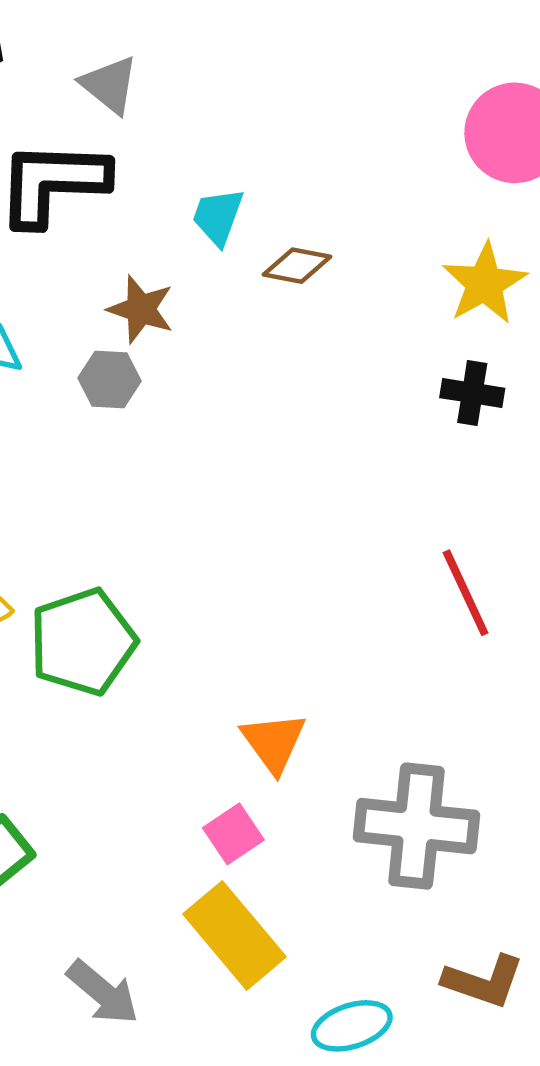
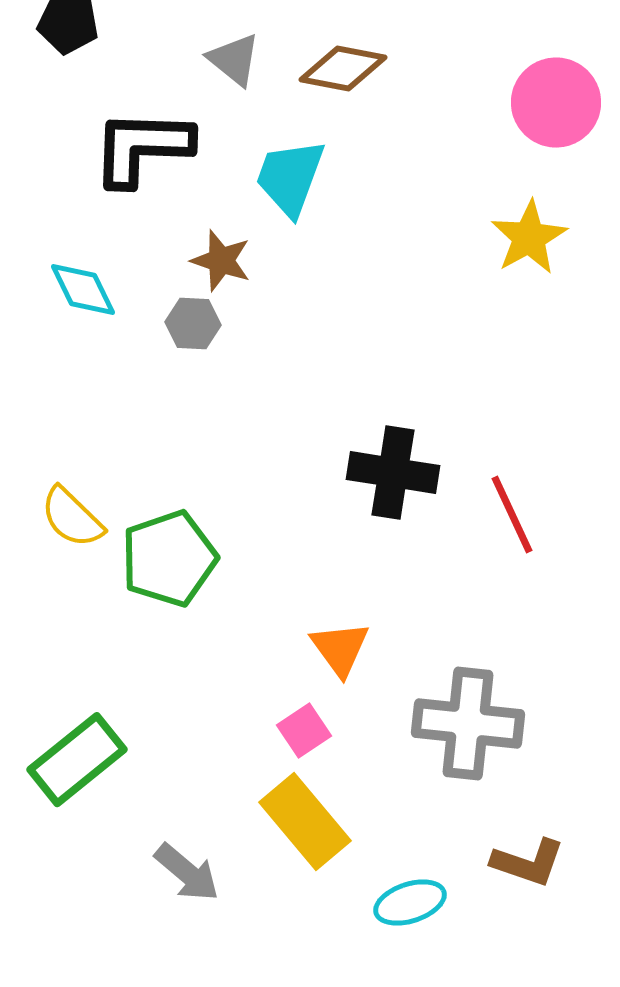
gray triangle: (109, 85) -> (234, 60), moved
cyan trapezoid: (218, 217) -> (290, 178), size x1.5
brown diamond: (297, 266) -> (343, 69), moved, size x1.4
black cross: (472, 393) -> (393, 473), moved, size x1.6

